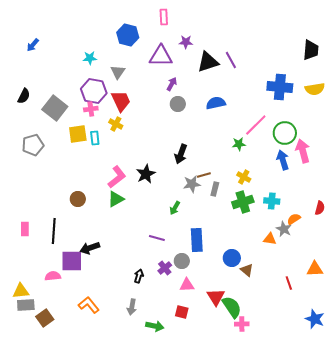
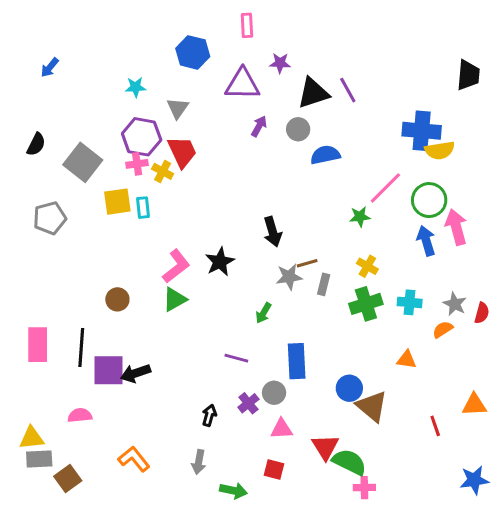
yellow semicircle: (315, 89) -> (440, 150), moved
gray circle: (178, 104) -> (298, 129), moved
yellow cross: (116, 124) -> (163, 171), moved
black arrow: (181, 154) -> (273, 232), turned -36
pink rectangle: (25, 229) -> (38, 345), size x1.6
gray star: (284, 229) -> (455, 304), moved
purple square: (72, 261) -> (108, 370), moved
brown triangle: (247, 270) -> (372, 406), size x1.6
green semicircle: (232, 307) -> (349, 462), turned -30
blue star: (315, 319) -> (474, 480), turned -30

